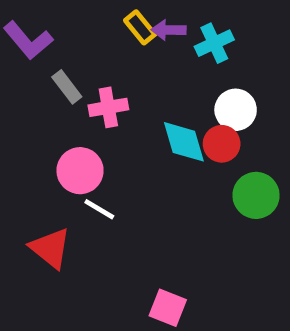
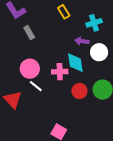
purple arrow: (169, 30) -> (82, 41), moved
pink cross: (108, 107) -> (60, 72), moved
red circle: (222, 144) -> (79, 91), moved

